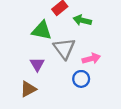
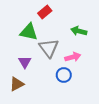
green arrow: (82, 20) -> (79, 31), moved

